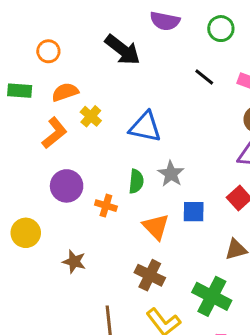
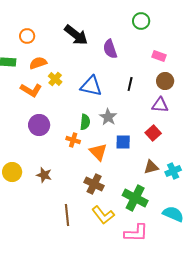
purple semicircle: (165, 21) -> (110, 49), moved, turned 60
black line: (204, 77) -> (130, 84), moved, turned 64
orange L-shape: (54, 133) -> (31, 90), turned 70
orange cross: (106, 206) -> (73, 140), moved
yellow circle: (26, 233) -> (12, 172), moved

